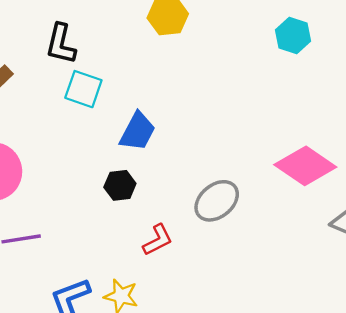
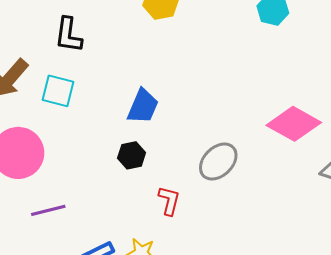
cyan square: (83, 89) -> (58, 91), moved
red L-shape: (158, 240) -> (169, 201), turned -44

